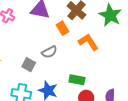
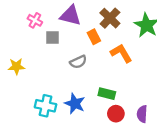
gray square: (29, 65) -> (52, 38), moved, turned -32

